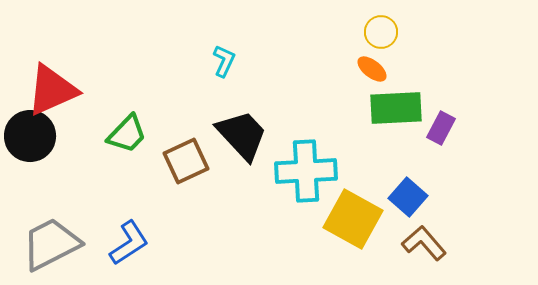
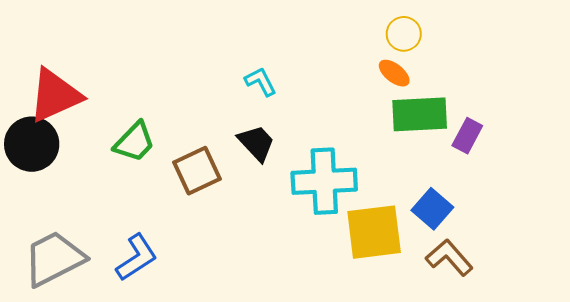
cyan L-shape: (224, 61) -> (261, 82), moved, turned -52
black trapezoid: (242, 135) -> (256, 143), size x0.7
yellow square: (353, 219) -> (374, 232), turned -36

